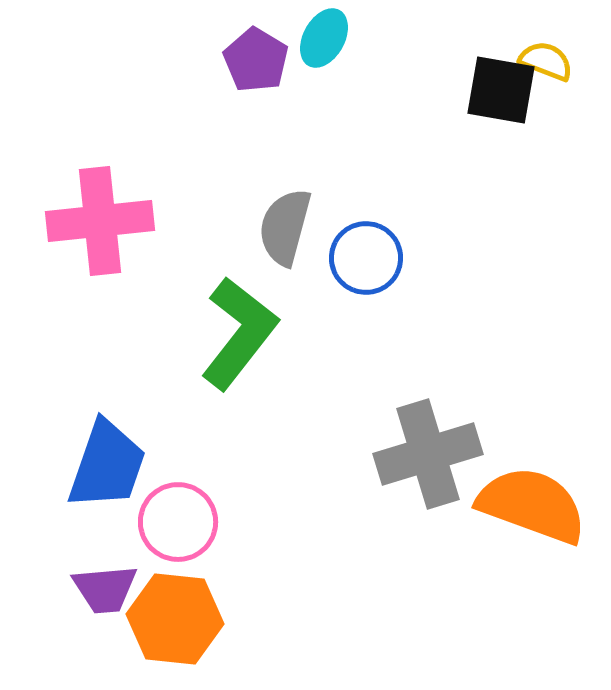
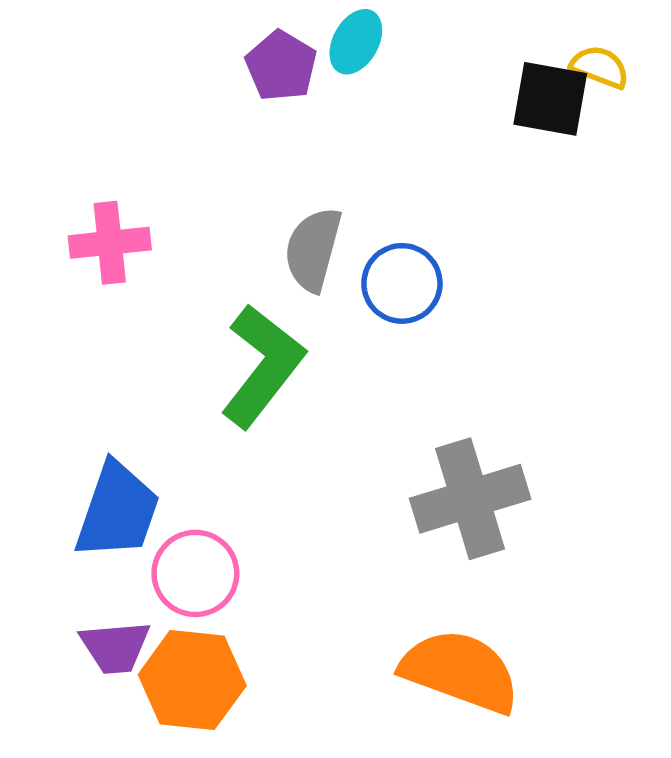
pink cross: (100, 221) -> (110, 243), size x0.7
orange semicircle: (532, 505) -> (460, 671), moved

